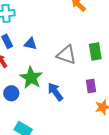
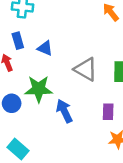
green star: (31, 78) -> (39, 89), turned 30

